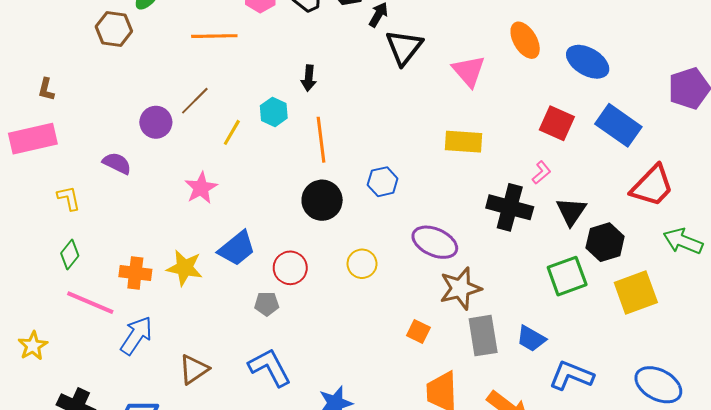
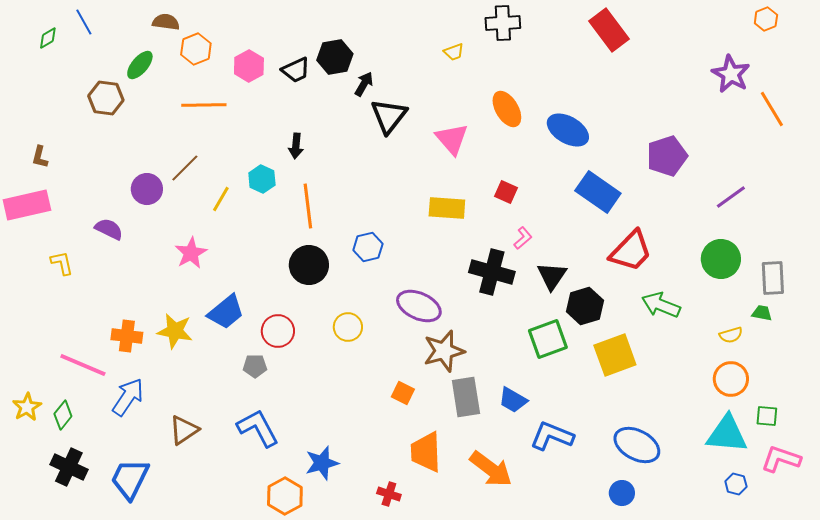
red square: (557, 123) -> (506, 192), moved, size x0.7
green diamond: (70, 255) -> (63, 415), moved

